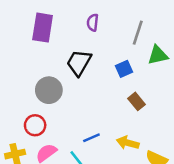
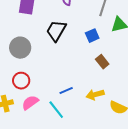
gray circle: (49, 90) -> (20, 48), moved
yellow arrow: (128, 143) -> (95, 95), turned -30

